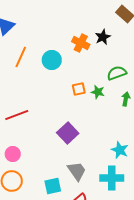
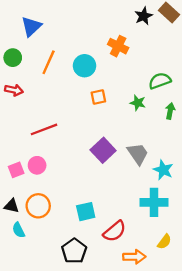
black star: (103, 37) -> (144, 16), moved
orange square: (79, 89) -> (98, 97), moved
pink circle: (13, 154) -> (37, 165), moved
gray trapezoid: (77, 171) -> (138, 154), moved

